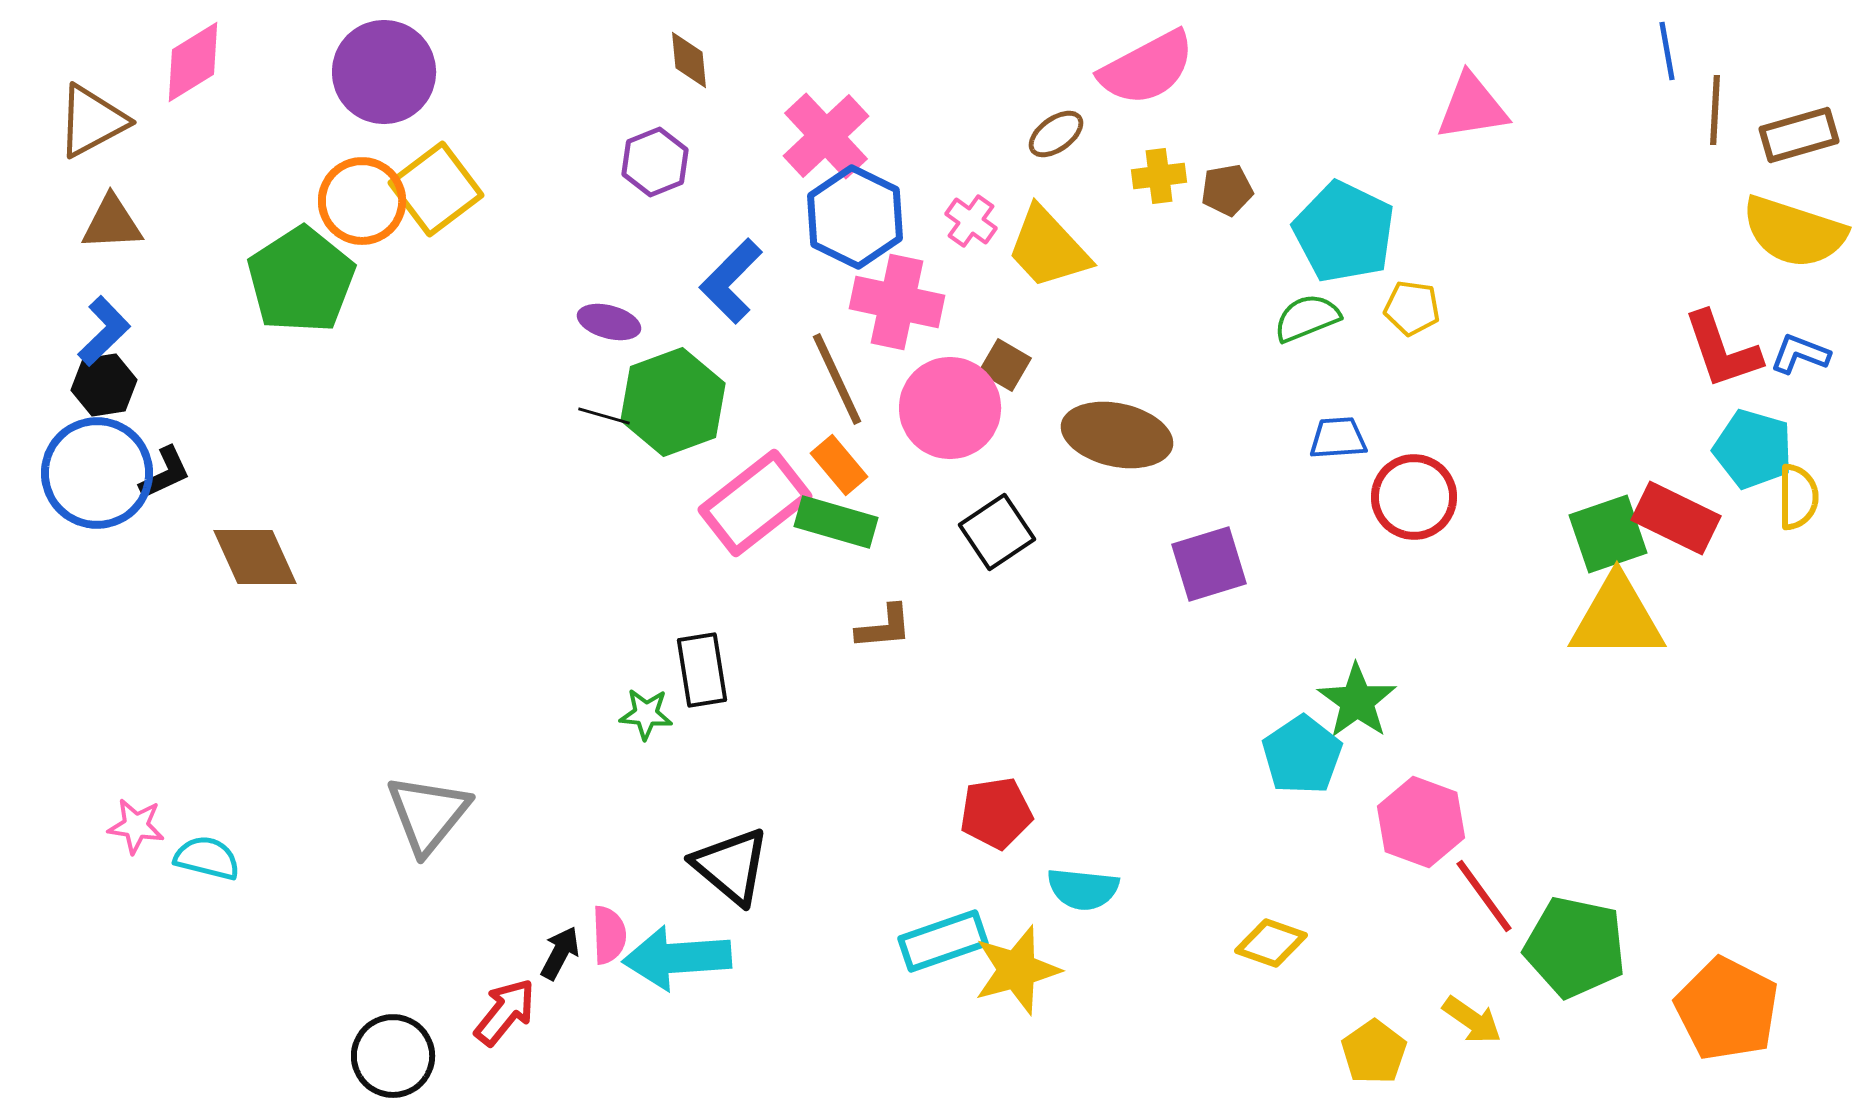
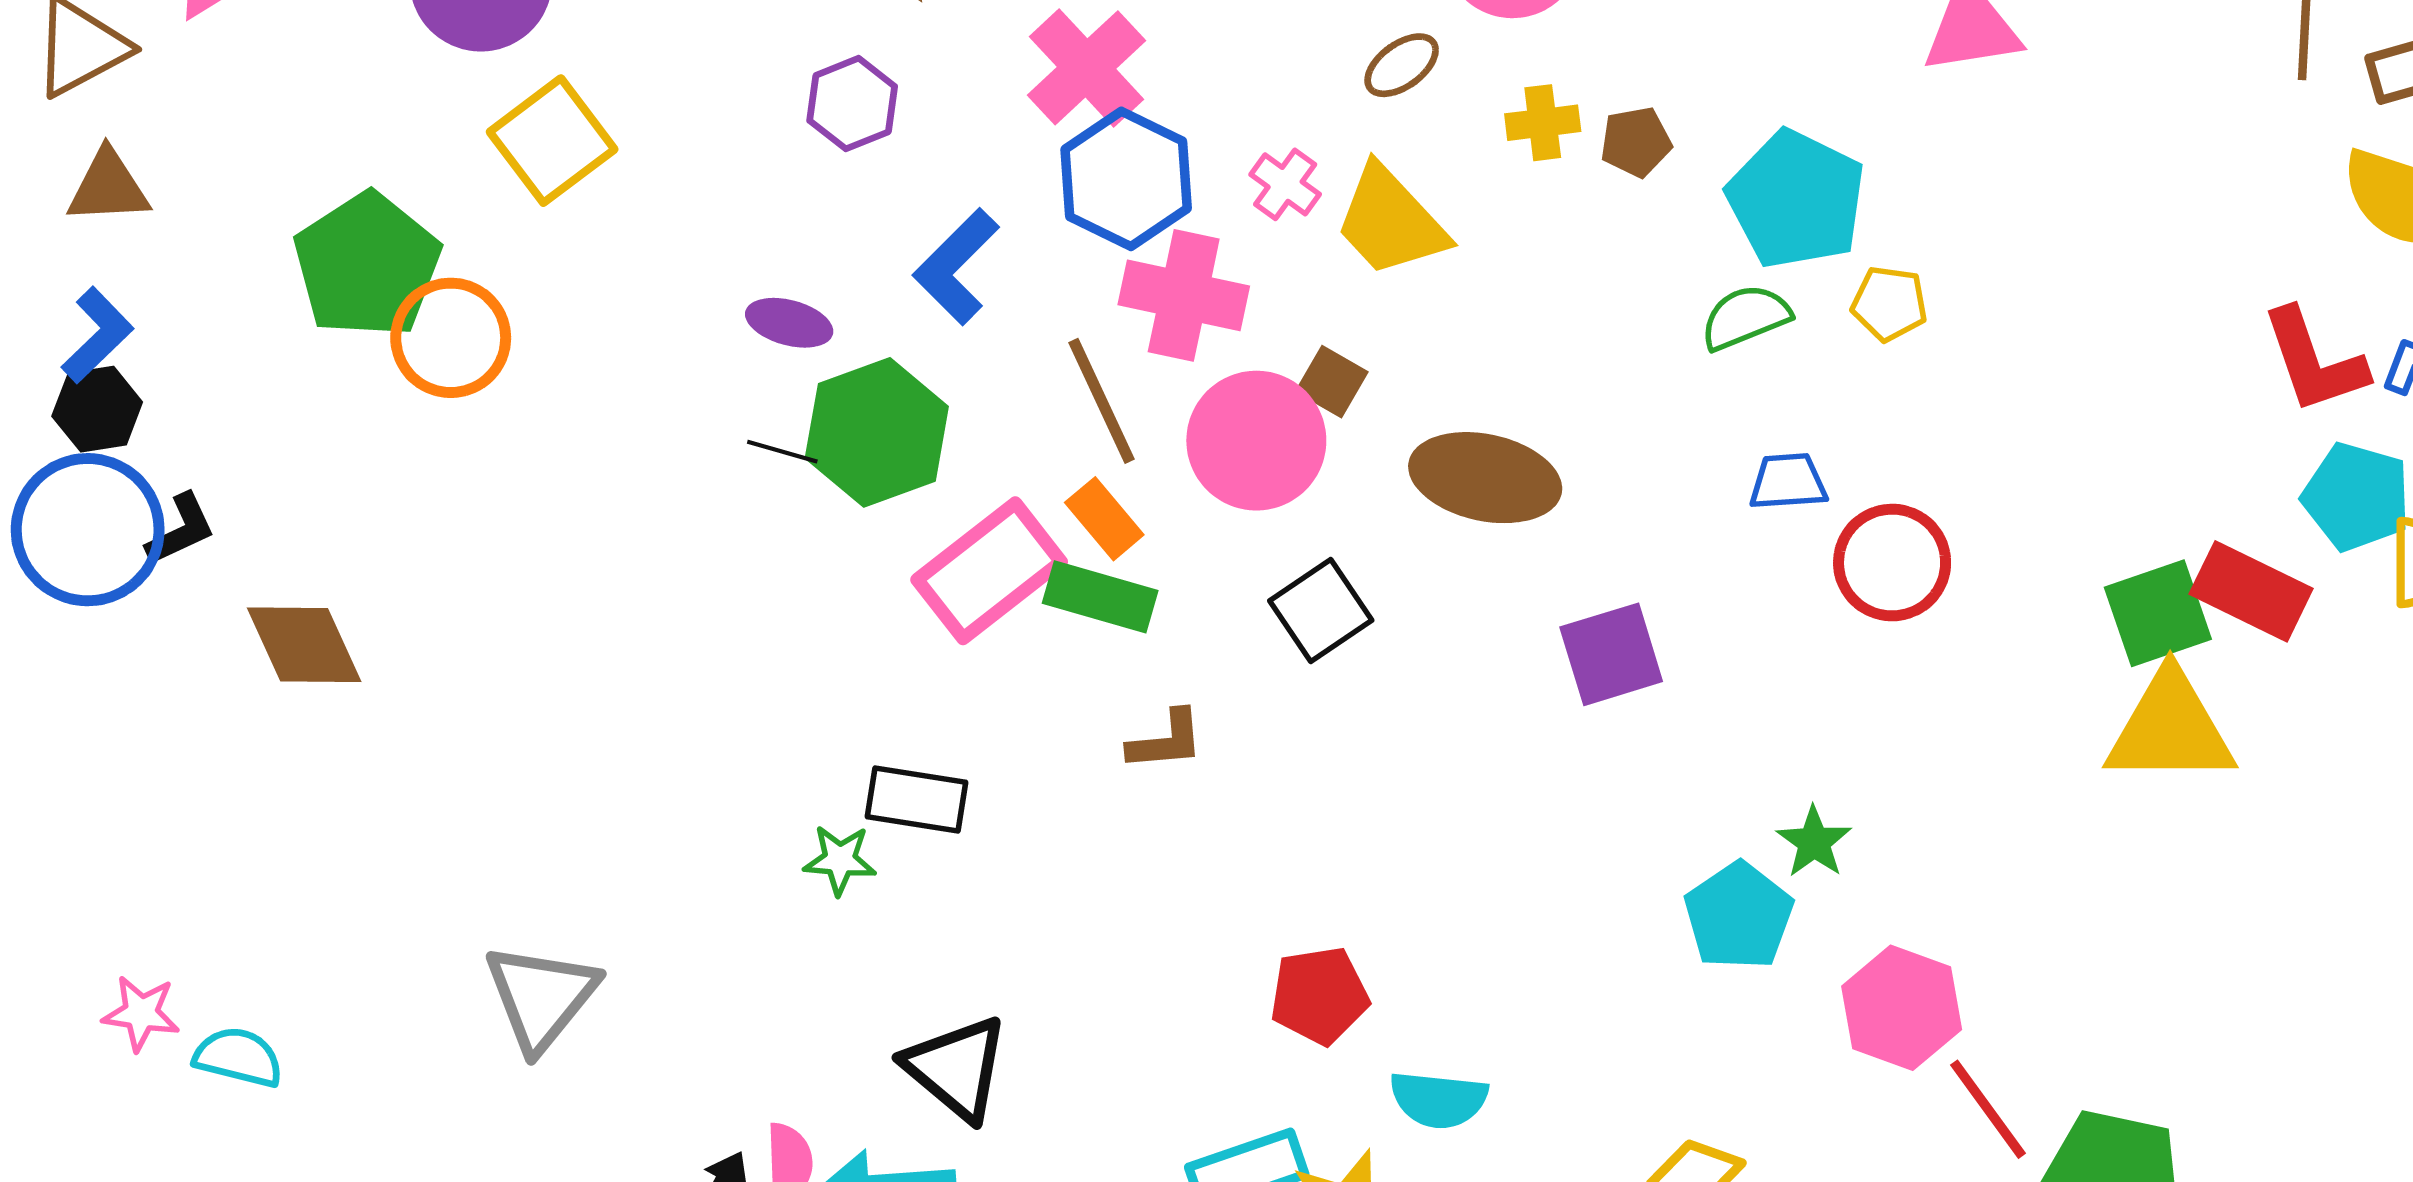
orange circle: (362, 201) -> (451, 338), moved
black rectangle: (702, 670) -> (917, 800), turned -72
green star: (1357, 701) -> (1814, 842), size x0.7

